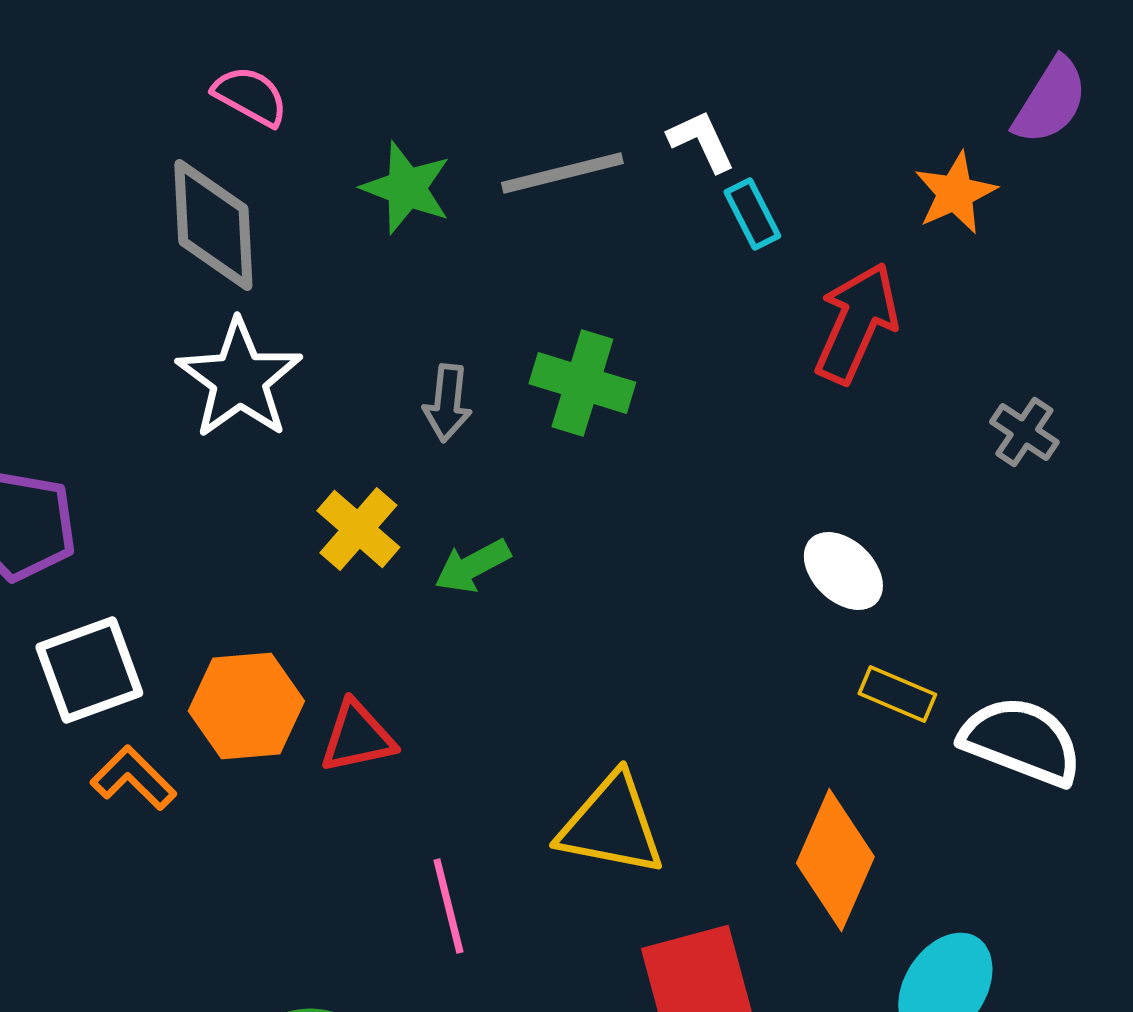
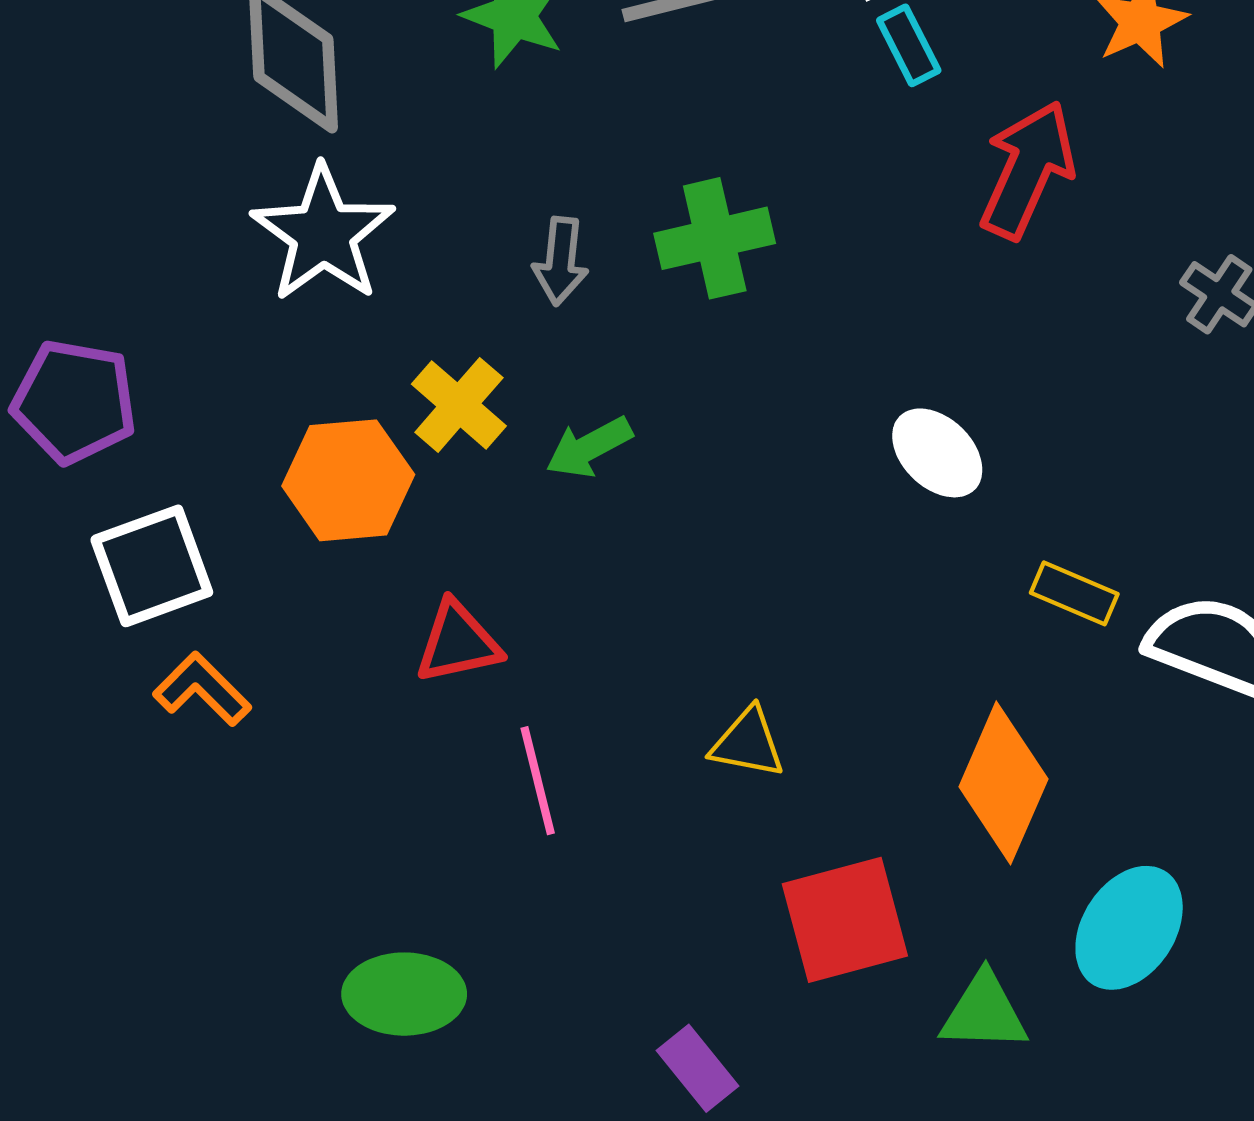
green cross: (582, 383) -> (715, 238), turned -30
white ellipse: (843, 571) -> (937, 453), moved
orange hexagon: (246, 706) -> (348, 480), moved
yellow triangle: (611, 825) -> (748, 743), size x0.6
pink line: (448, 906) -> (538, 781), moved

